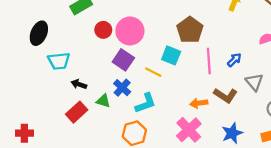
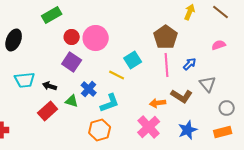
brown pentagon: (190, 30) -> (166, 37), moved
cyan square: (171, 55) -> (133, 60), turned 36
purple square: (123, 60) -> (72, 62), moved
cyan trapezoid: (59, 61) -> (25, 80), moved

